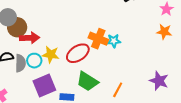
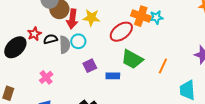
red arrow: (29, 38) -> (72, 19), turned 102
yellow star: (51, 54) -> (91, 18), moved
purple square: (44, 86) -> (90, 66), size x0.6

